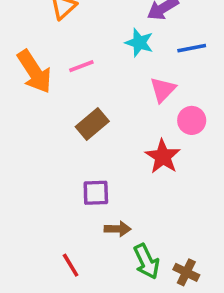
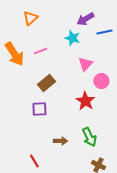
blue line: (192, 48) -> (104, 32), moved
purple square: (96, 193) -> (39, 109), moved
green arrow: (146, 261) -> (89, 137), moved

